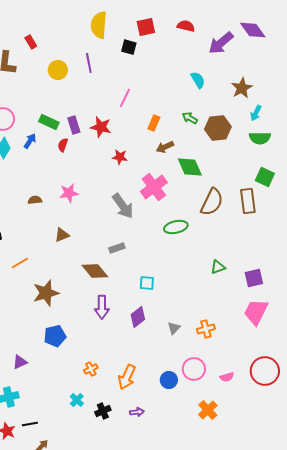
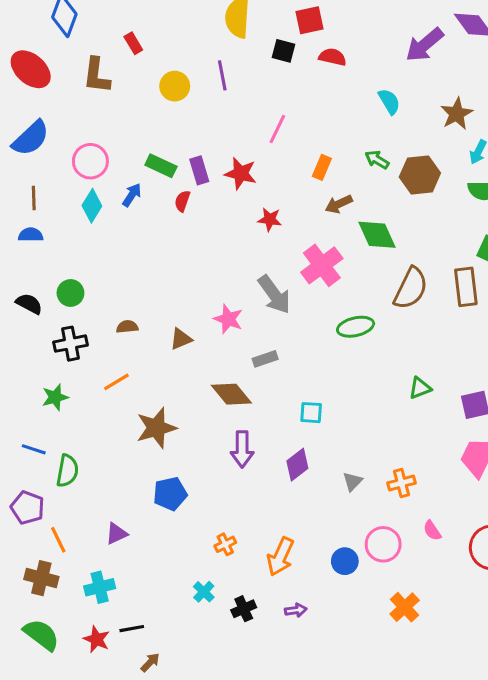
red semicircle: (186, 26) -> (333, 57), moved
pink star: (69, 193) -> (228, 319), moved, turned 30
brown semicircle: (35, 200) -> (127, 327), moved
pink semicircle: (227, 377) -> (432, 531), moved, turned 72

